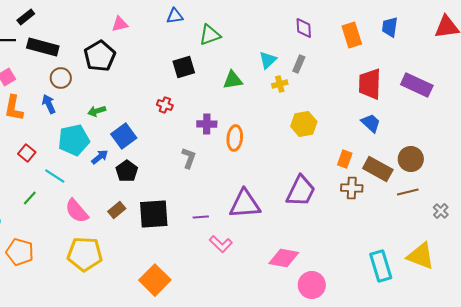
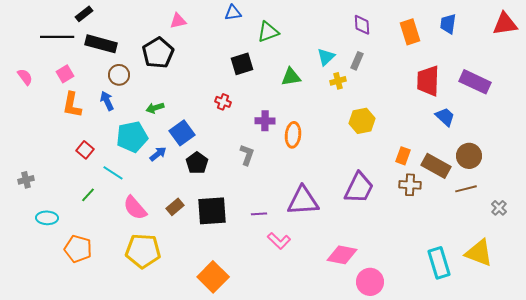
blue trapezoid: (371, 123) -> (445, 117), moved
black pentagon: (127, 171) -> (197, 163), moved

